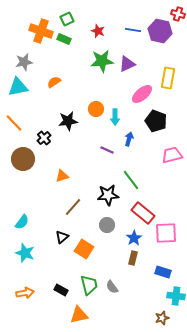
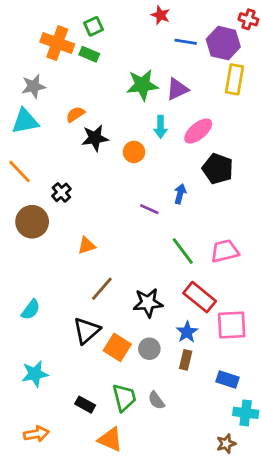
red star: (98, 31) -> (161, 15), moved
yellow rectangle: (168, 78) -> (234, 79), moved
cyan arrow: (115, 117) -> (161, 127), moved
black star: (68, 121) -> (95, 138), moved
pink trapezoid: (172, 155) -> (225, 251), moved
black star: (108, 195) -> (148, 303), moved
gray circle: (107, 225) -> (149, 349), moved
black triangle: (62, 237) -> (87, 331), size x1.5
cyan star: (25, 253) -> (35, 374), moved, turned -30
orange arrow: (25, 293) -> (36, 434), moved
orange triangle: (79, 315) -> (110, 439), turned 36

